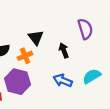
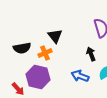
black arrow: (64, 50) -> (91, 54), moved

